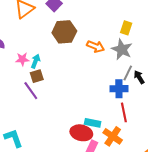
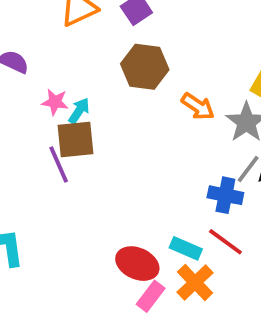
brown square: (37, 76) -> (75, 139), size x1.5
red line: (124, 112) -> (225, 242), turned -54
cyan rectangle: (93, 123) -> (186, 248), moved

